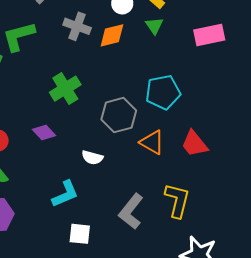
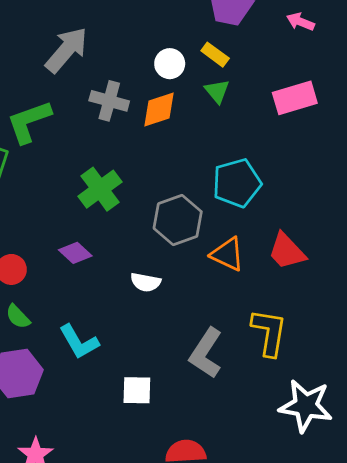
cyan L-shape: (65, 194) -> (79, 342), moved, turned 88

